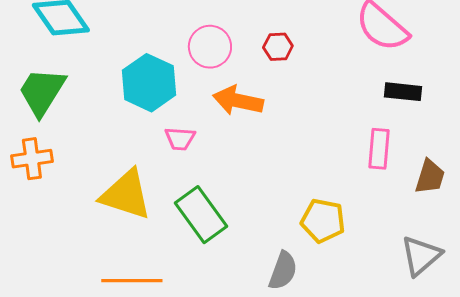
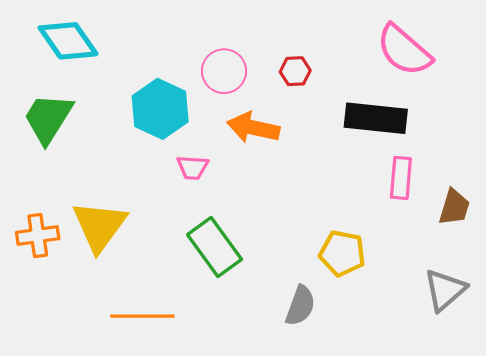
black rectangle: (403, 92) -> (376, 118), moved, size x1.6
orange cross: (32, 159) -> (38, 236), moved
yellow triangle: (126, 195) -> (99, 226), moved, turned 48

